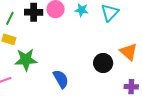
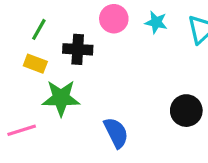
black cross: (34, 12) -> (78, 49), moved

